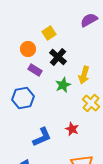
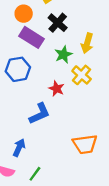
purple rectangle: (35, 70) -> (32, 37), size x1.5
yellow cross: (91, 103) -> (82, 75), moved
red star: (72, 129) -> (57, 89), moved

